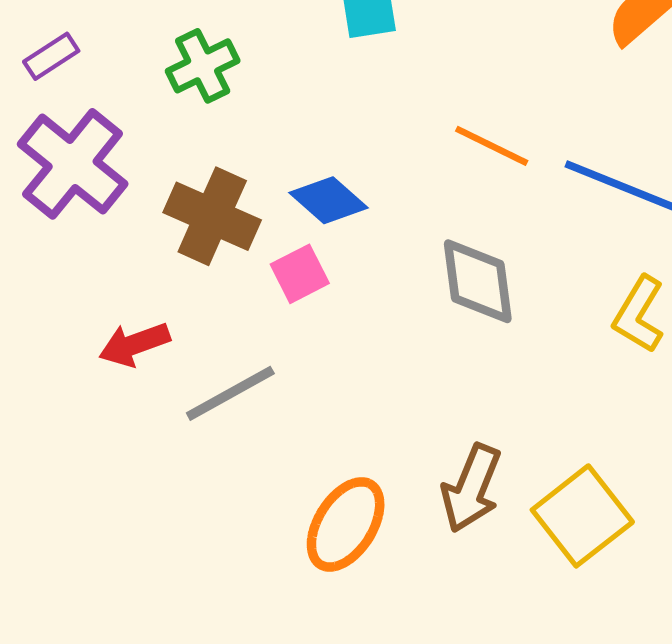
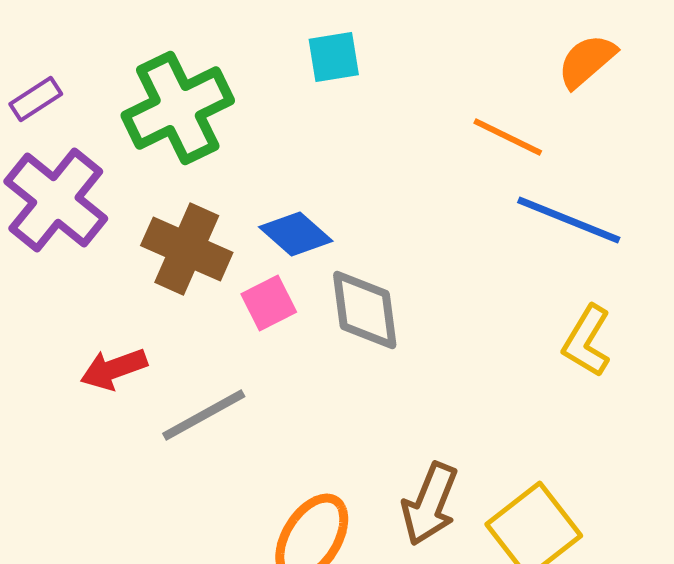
green cross: (203, 66) -> (178, 108), size x1.6
orange line: (492, 146) -> (508, 137), moved
gray diamond: (478, 281) -> (365, 310), moved

